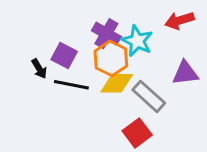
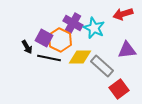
orange hexagon: (111, 58) -> (60, 40), moved
red square: (137, 133) -> (119, 89), moved

